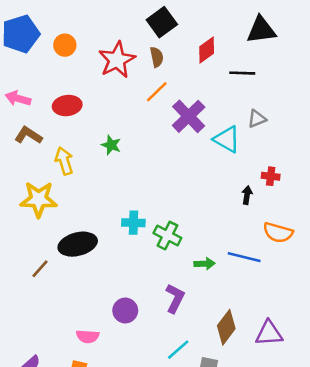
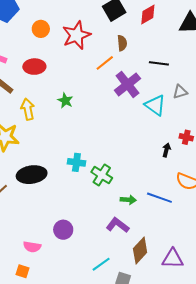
orange circle: (65, 45) -> (41, 29), moved
red diamond: (207, 50) -> (148, 15), moved
brown semicircle: (157, 57) -> (122, 43), moved
black line: (242, 73) -> (159, 63), moved
purple L-shape: (175, 298) -> (118, 225), moved, turned -85

